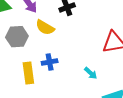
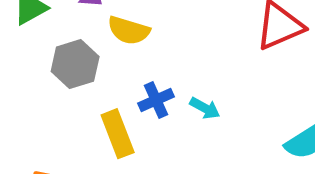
cyan arrow: (91, 73) -> (205, 108), moved

